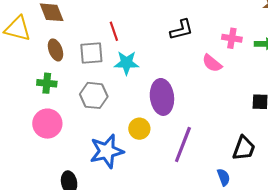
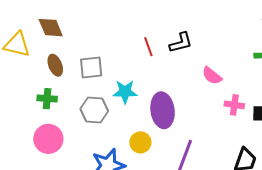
red line: (114, 31) -> (148, 47), moved
pink cross: (232, 38) -> (234, 105), moved
cyan star: (127, 63) -> (125, 92), moved

